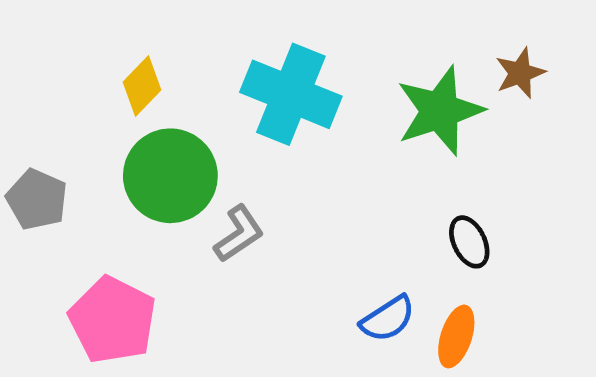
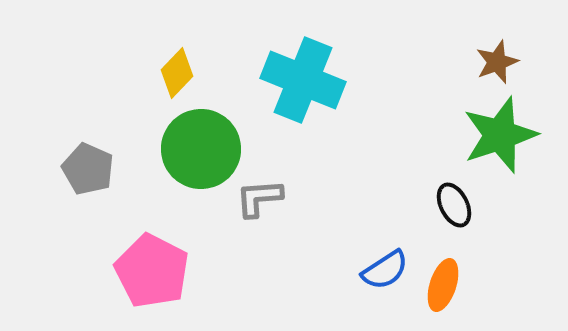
green star: (440, 111) -> (500, 135), moved
gray L-shape: (239, 234) -> (259, 198), turned -150

